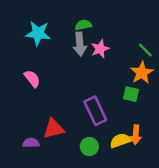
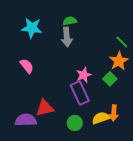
pink star: (100, 49) -> (84, 75), moved
green square: (131, 94) -> (110, 79), turned 32
purple semicircle: (31, 143) -> (26, 120), size x1.5

